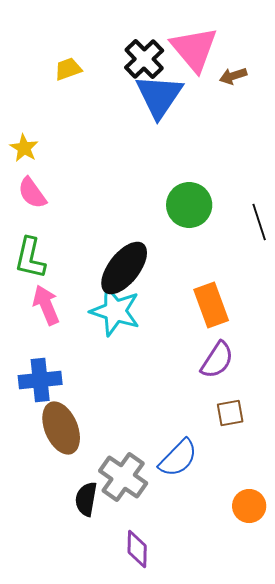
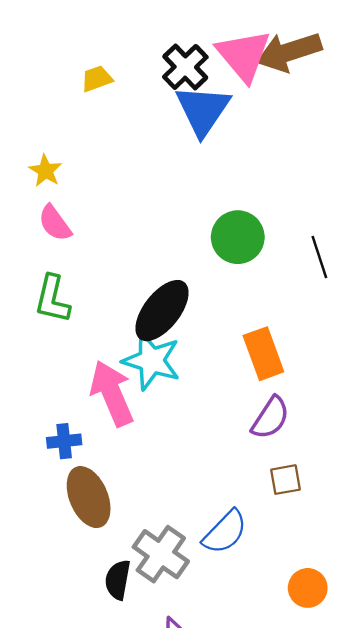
brown arrow: (233, 76) -> (289, 52), moved, size x2.0
pink arrow: (46, 305) -> (112, 393), moved, size x1.4
blue cross: (40, 380) -> (64, 441), size x0.7

